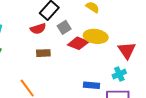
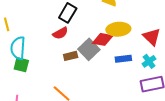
gray square: (64, 27) -> (89, 49), moved, size x1.5
blue rectangle: (91, 85) -> (123, 59), moved

